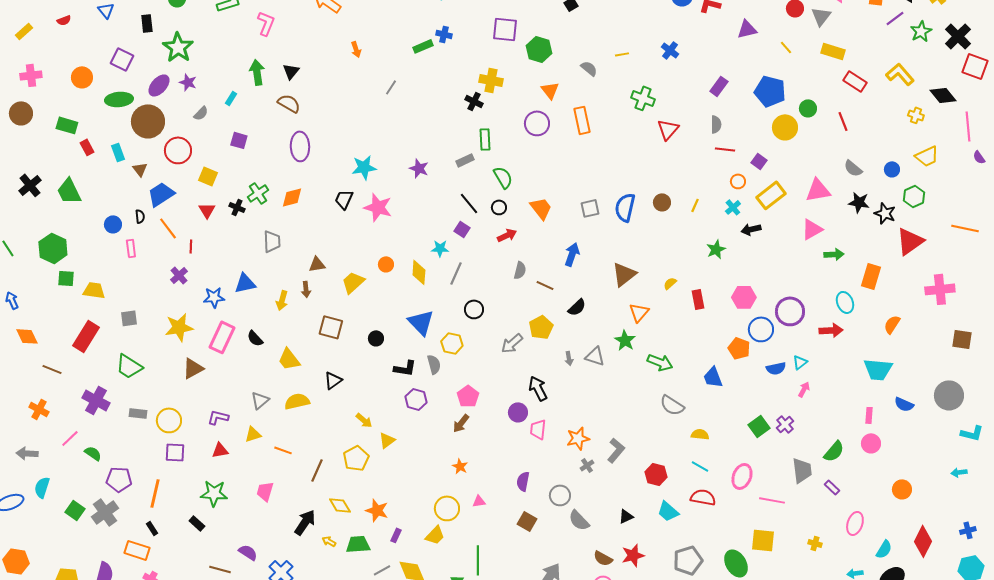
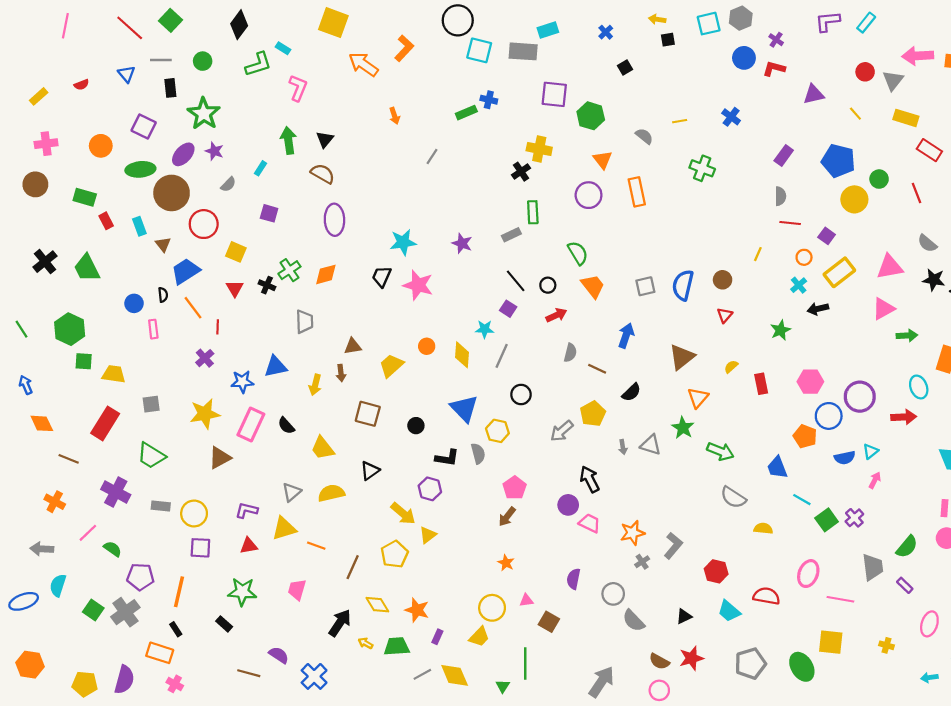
black cross: (474, 101) -> (521, 172), turned 30
red triangle: (668, 129) -> (725, 315), moved, size x0.7
green semicircle: (503, 177) -> (578, 253), moved
yellow line: (695, 205) -> (758, 254), moved
purple hexagon: (416, 399) -> (430, 489), moved
yellow arrow: (364, 420) -> (403, 513), size x1.4
pink trapezoid: (538, 429) -> (590, 523), turned 110
yellow triangle: (253, 434) -> (284, 528), size x1.4
cyan line: (700, 466) -> (802, 500), moved
brown square: (527, 521) -> (549, 622), moved

